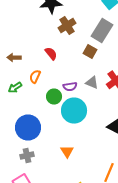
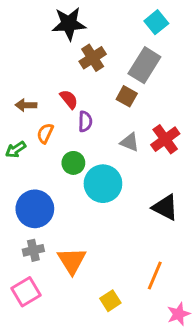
brown arrow: (14, 58) -> (26, 105), moved
purple semicircle: (70, 86) -> (85, 121), moved, turned -80
orange triangle: (67, 152) -> (72, 261), moved, size x1.5

